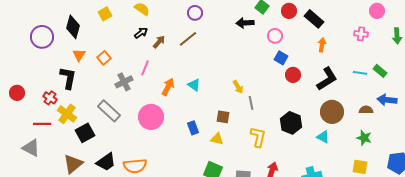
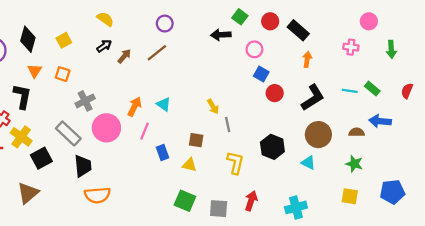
yellow square: (105, 14) -> (64, 40), moved
orange square: (104, 58) -> (63, 74), turned -32
pink line: (145, 68) -> (145, 131), moved
pink circle: (151, 117) -> (106, 128), moved
black trapezoid: (106, 162) -> (83, 166), moved, turned -60

